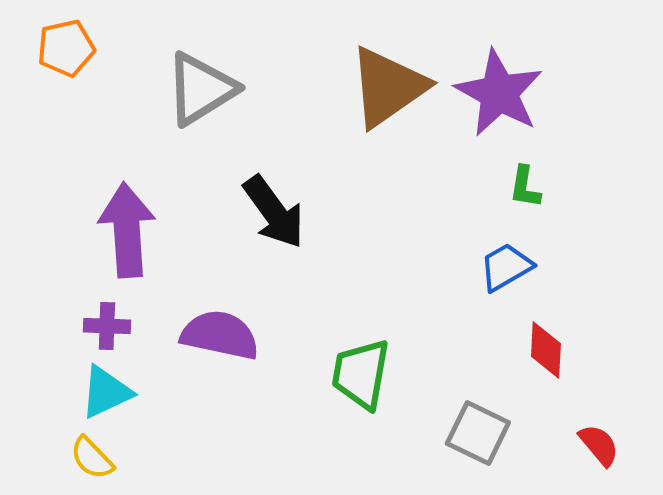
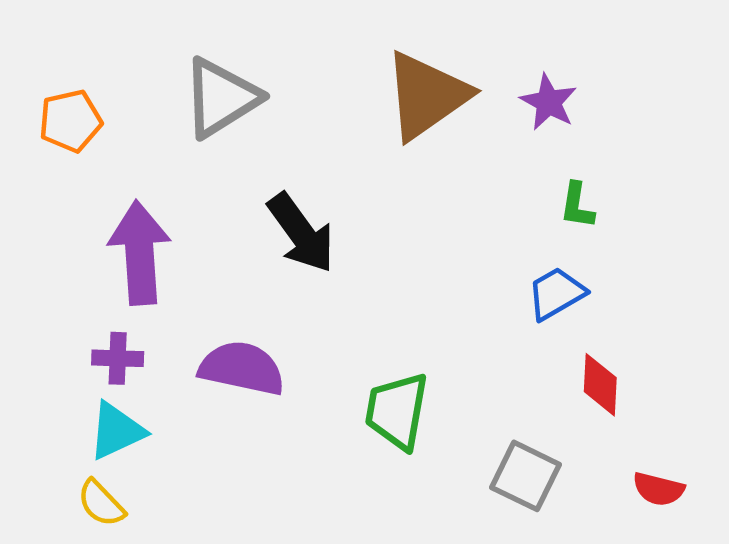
orange pentagon: (66, 48) -> (70, 121), moved
purple star: (499, 93) -> (549, 102), size x0.6
red semicircle: (599, 445) -> (658, 489), turned 144

